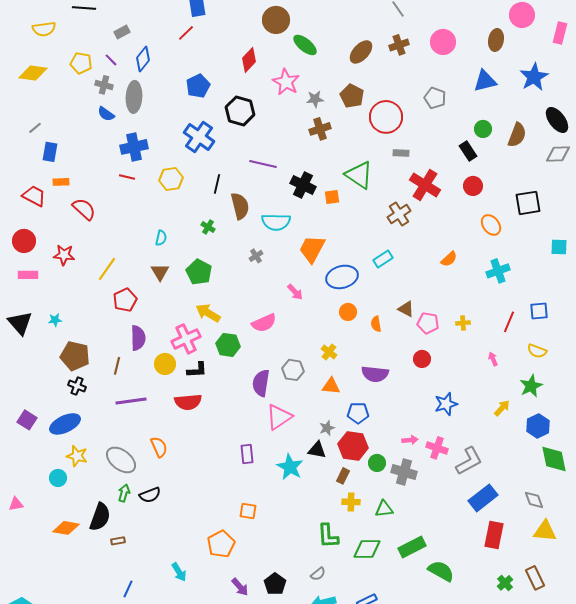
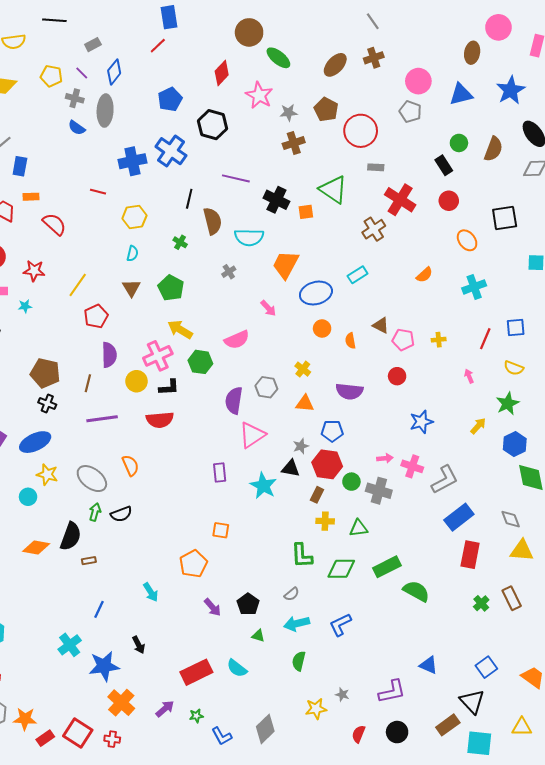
pink circle: (443, 42) -> (418, 81), moved
blue cross: (134, 147) -> (132, 161), moved
yellow hexagon: (171, 179) -> (134, 217), moved
cyan star: (55, 320) -> (25, 306), moved

